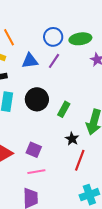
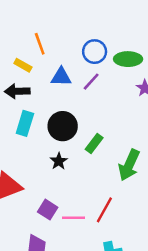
black star: (72, 139) -> (59, 161), moved
purple square: (34, 150) -> (48, 210), moved
pink line: (36, 172) -> (74, 218), moved

